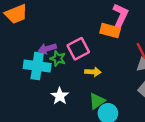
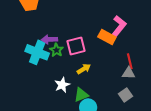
yellow arrow: (93, 72) -> (84, 69), turned -48
white star: (60, 96) -> (62, 85), moved

